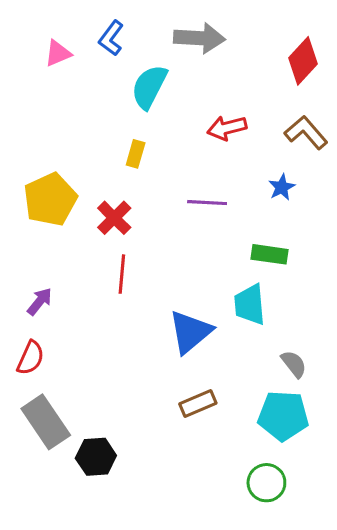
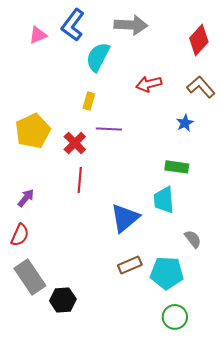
blue L-shape: (111, 38) -> (73, 25), size x1.4
purple line: (207, 203) -> (109, 129), moved
cyan pentagon: (283, 416) -> (167, 273), moved

